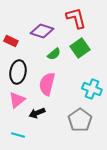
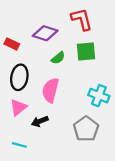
green square: (80, 48) -> (86, 51), turned 30

